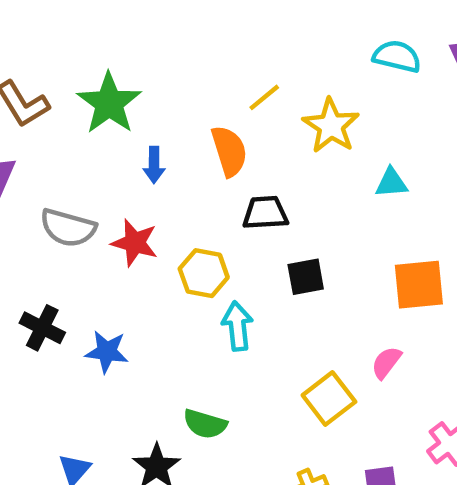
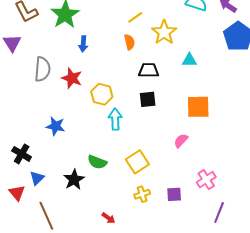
orange semicircle: (229, 151) -> (129, 42), moved, size x0.7
black trapezoid: (265, 213) -> (149, 70), moved
gray semicircle: (68, 228) -> (42, 69), turned -105
black cross: (42, 328) -> (22, 154), moved
yellow square: (329, 398) -> (137, 162), moved

